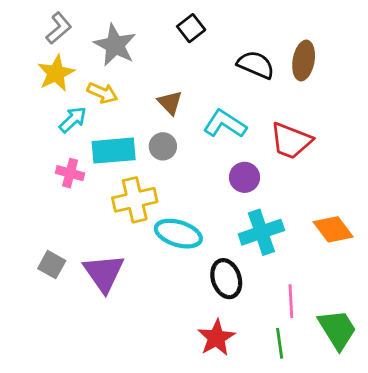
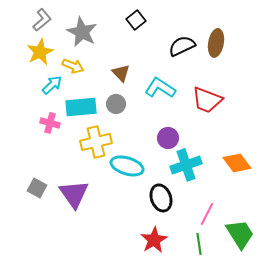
black semicircle: (256, 65) -> (182, 46), turned -48
purple circle: (245, 177) -> (168, 138), moved
pink line: (291, 301) -> (207, 214), turned 30

